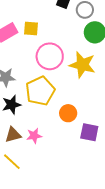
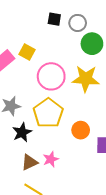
yellow square: (31, 28) -> (27, 52), turned 35

